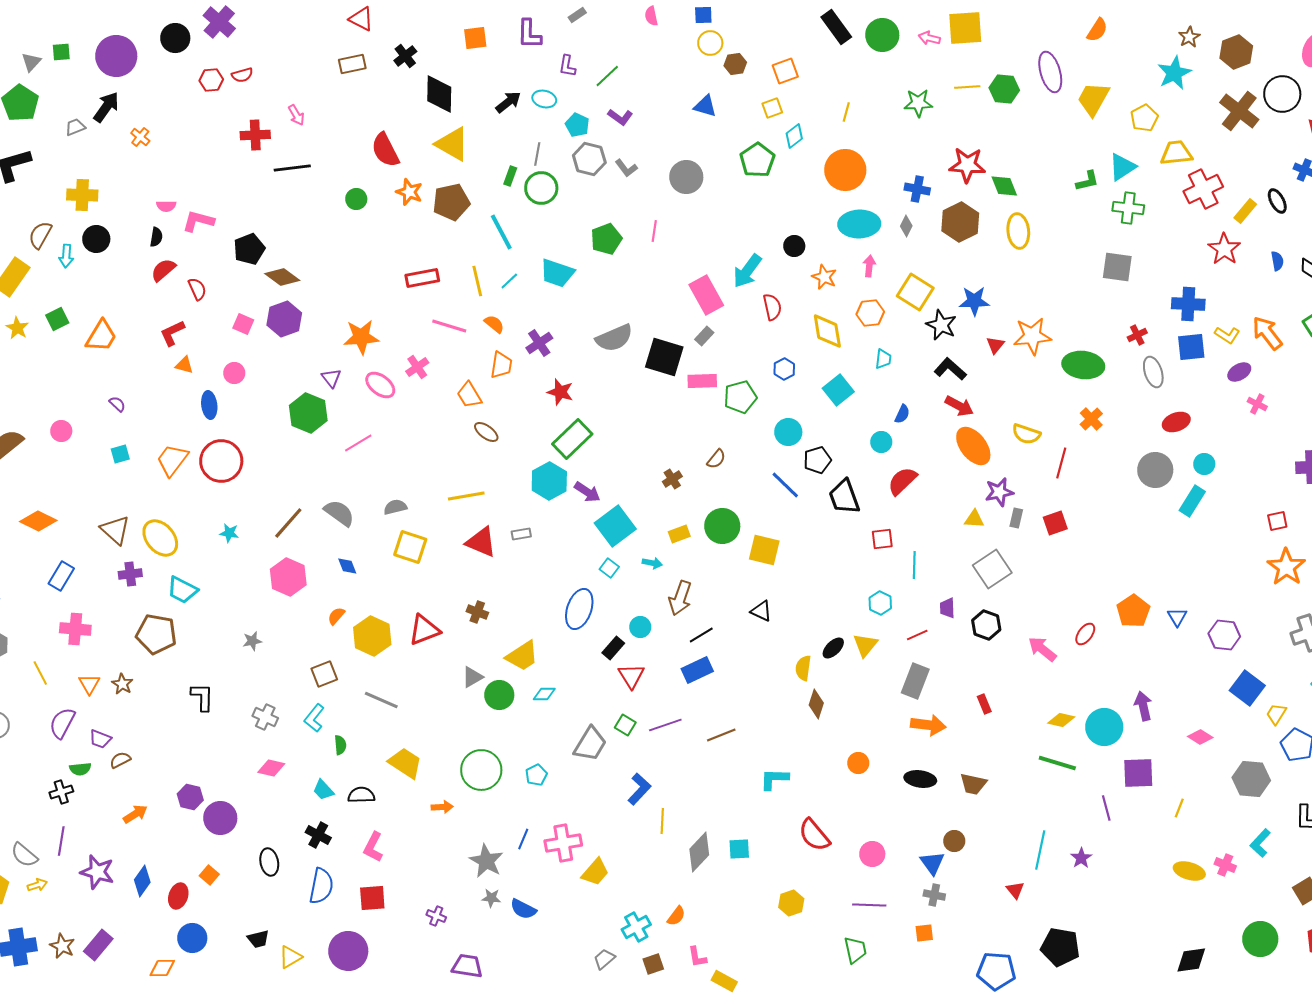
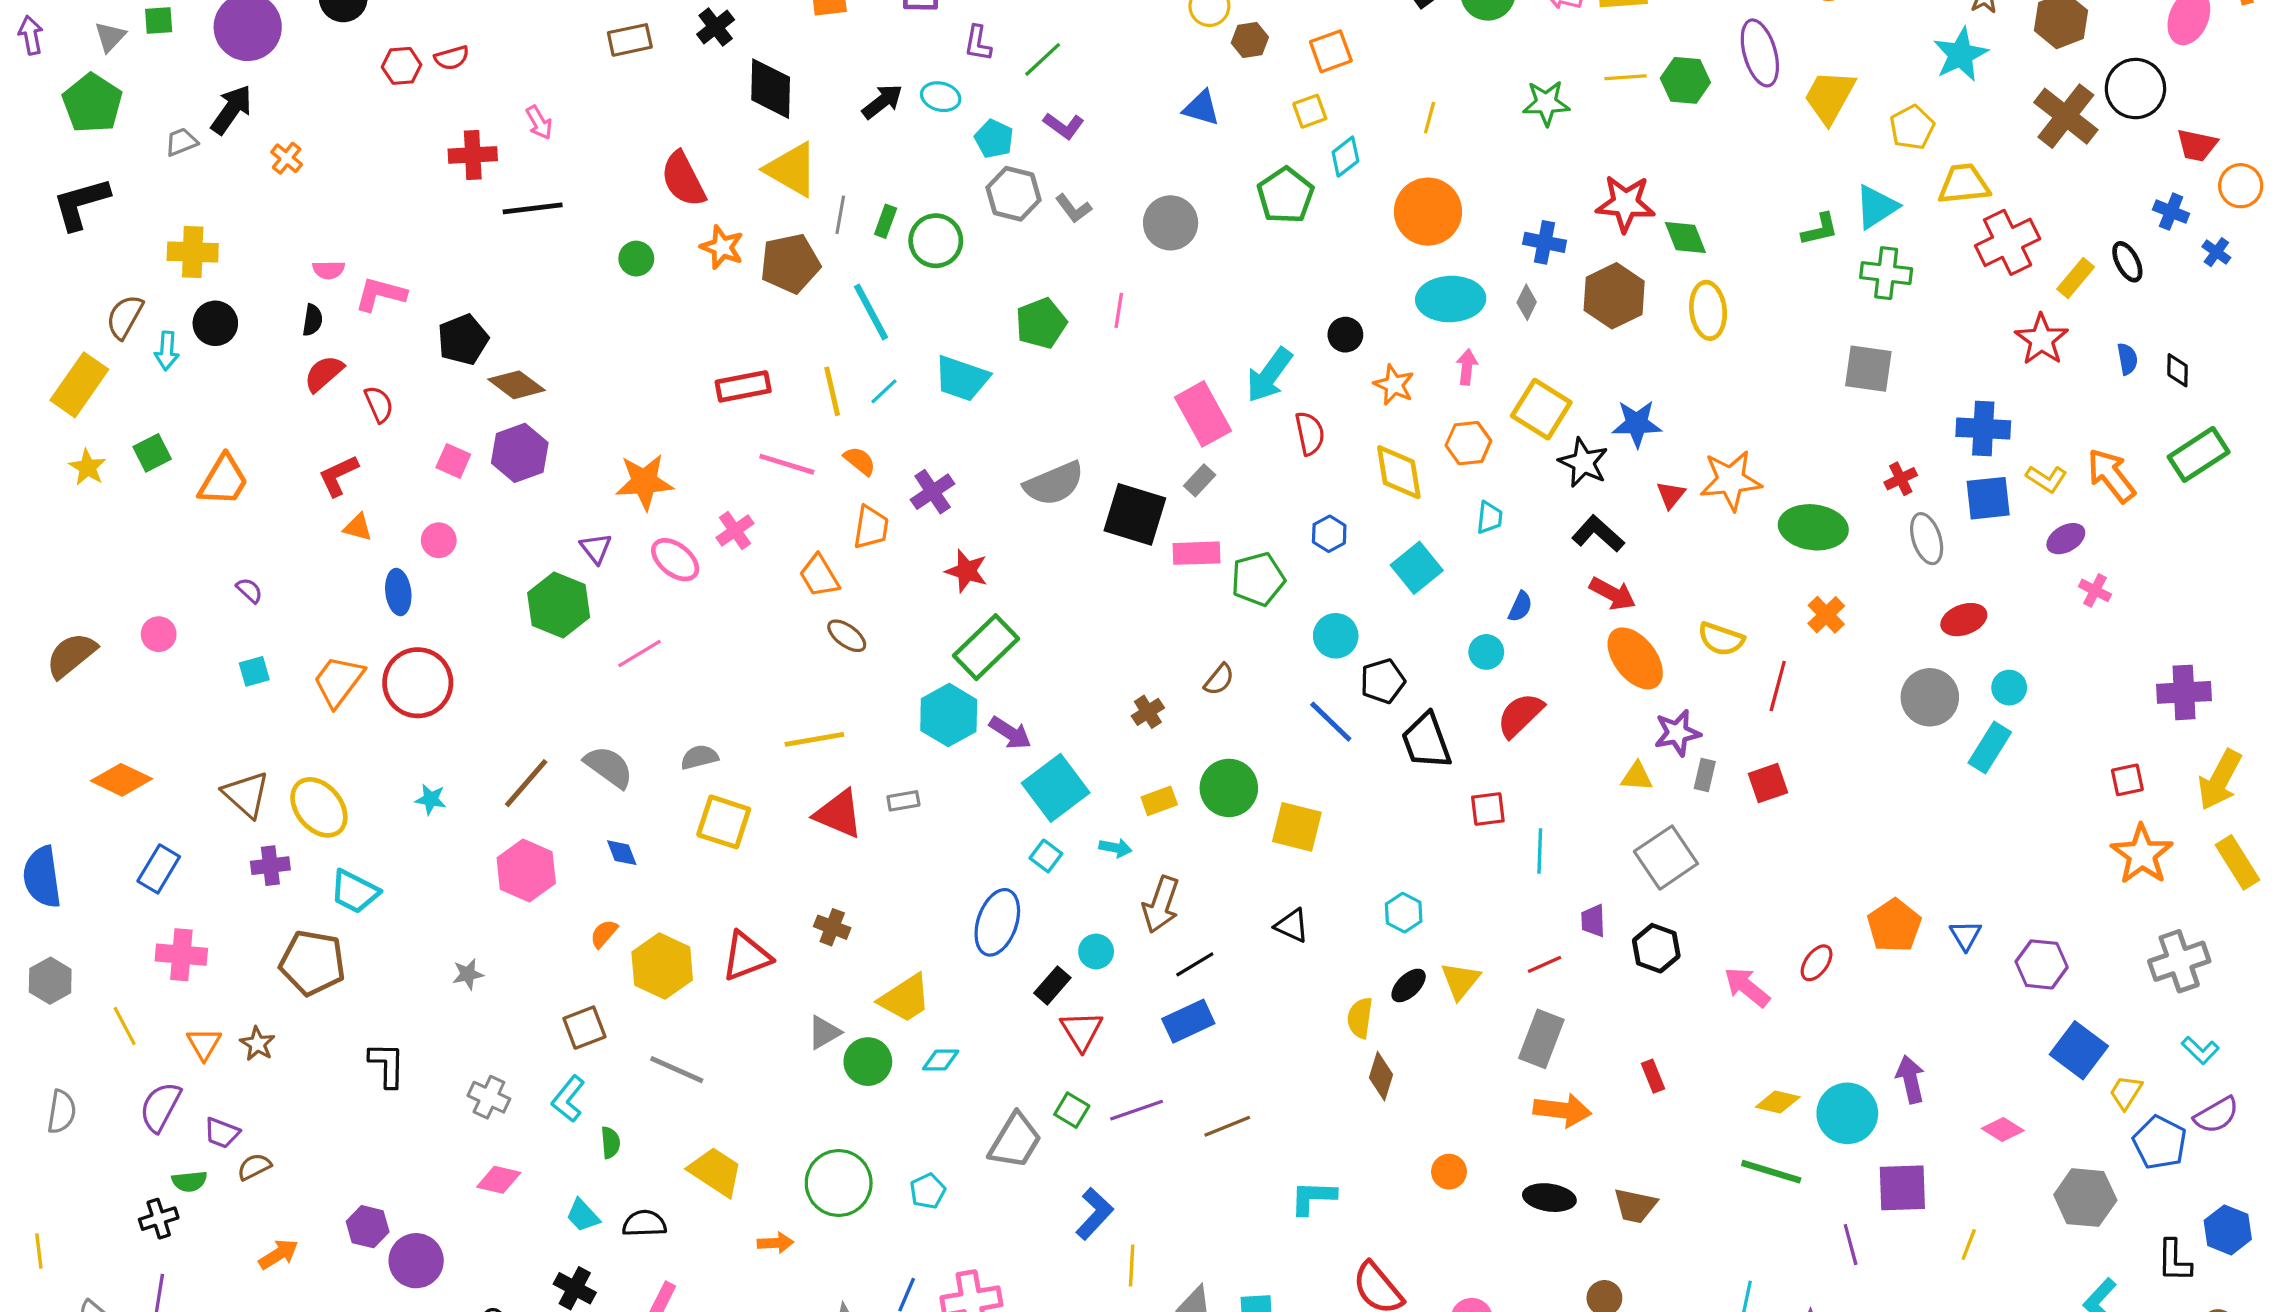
gray line: (537, 154) -> (840, 215), moved
cyan hexagon: (880, 603) -> (1404, 913), moved

